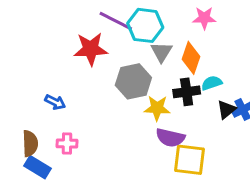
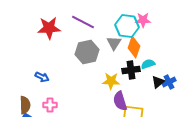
cyan hexagon: (145, 25) -> (127, 26), moved
red star: (91, 49) -> (49, 28), moved
gray hexagon: (133, 81) -> (87, 52), moved
purple semicircle: (170, 138) -> (120, 101), turned 60

